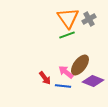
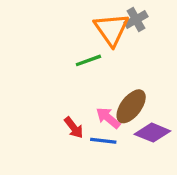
gray cross: (89, 19) -> (136, 20), moved
green line: (67, 35) -> (88, 60), moved

